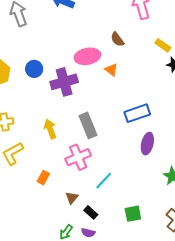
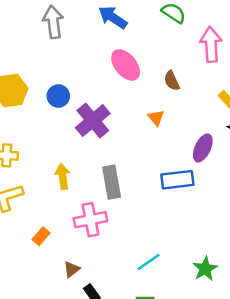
pink ellipse: (87, 56) -> (126, 65), moved, turned 50
purple cross: (64, 82) -> (93, 121), turned -36
purple ellipse: (147, 144) -> (203, 148), moved
cyan line: (104, 181) -> (149, 262), moved

